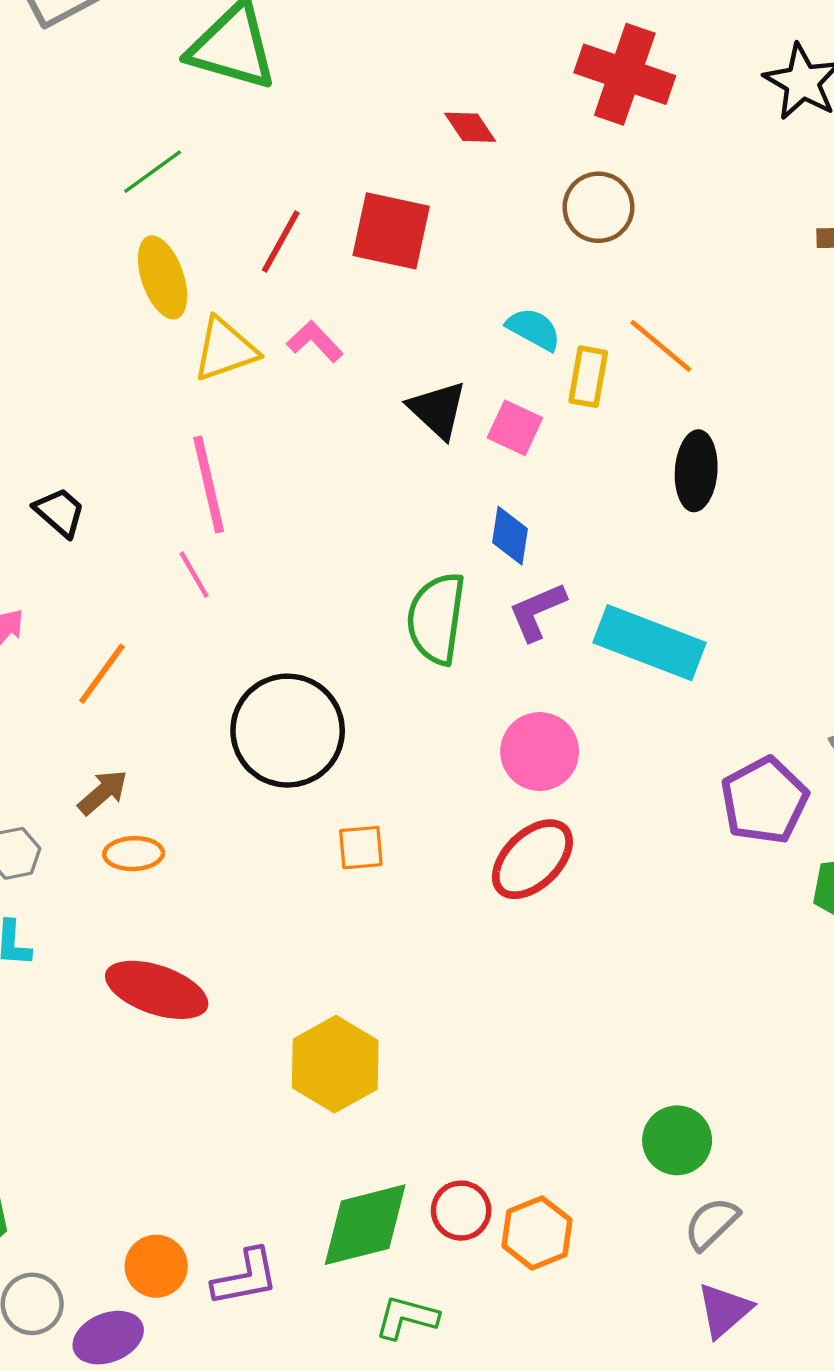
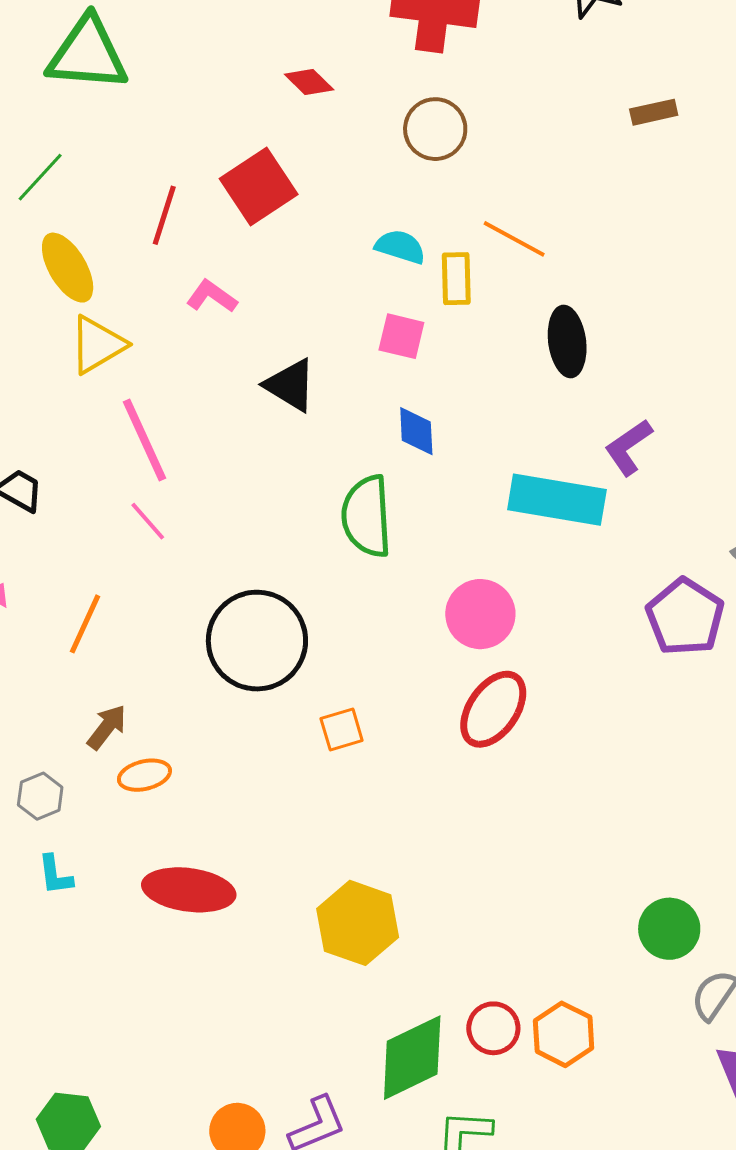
red square: (391, 231) -> (259, 186), turned -34
yellow triangle: (225, 349) -> (97, 345), moved
black triangle: (438, 410) -> (290, 385), moved
purple L-shape: (537, 611) -> (628, 447), moved

